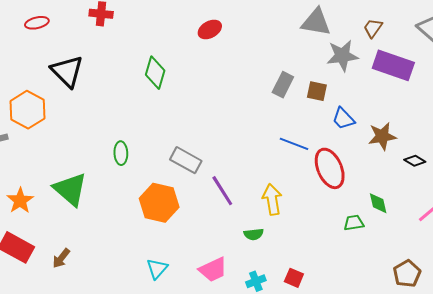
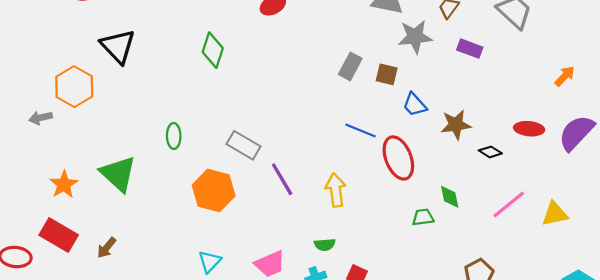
purple rectangle: (393, 65) -> (470, 49), size x0.6
green semicircle: (254, 234) -> (325, 245), moved

